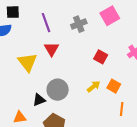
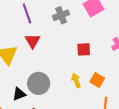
red square: (101, 57) -> (84, 49), turned -32
yellow arrow: (94, 86) -> (76, 80), turned -72

